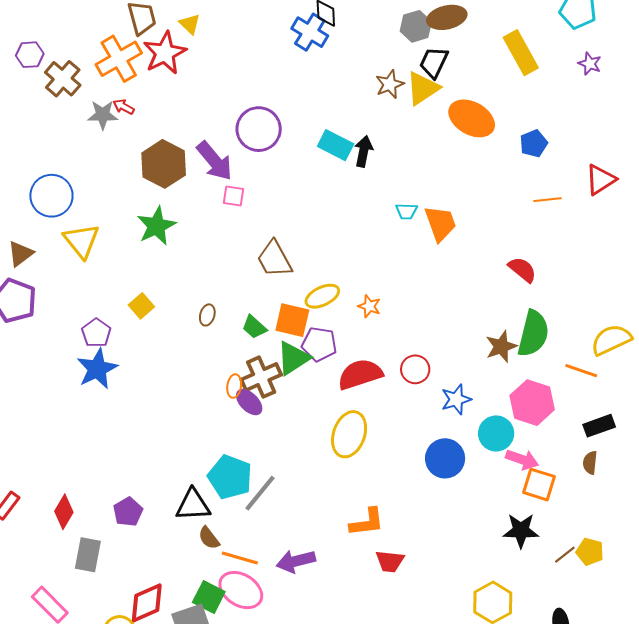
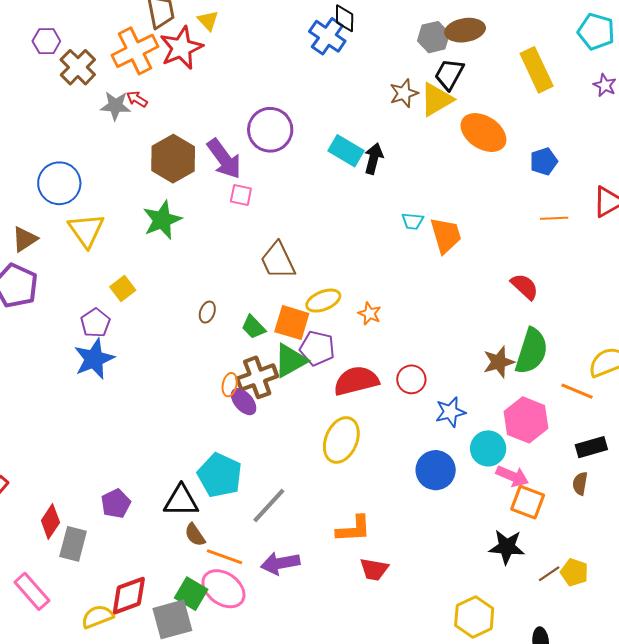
yellow square: (141, 306) -> (123, 289), moved
gray line: (260, 493) -> (269, 505), moved
red diamond: (64, 512) -> (50, 521), moved

